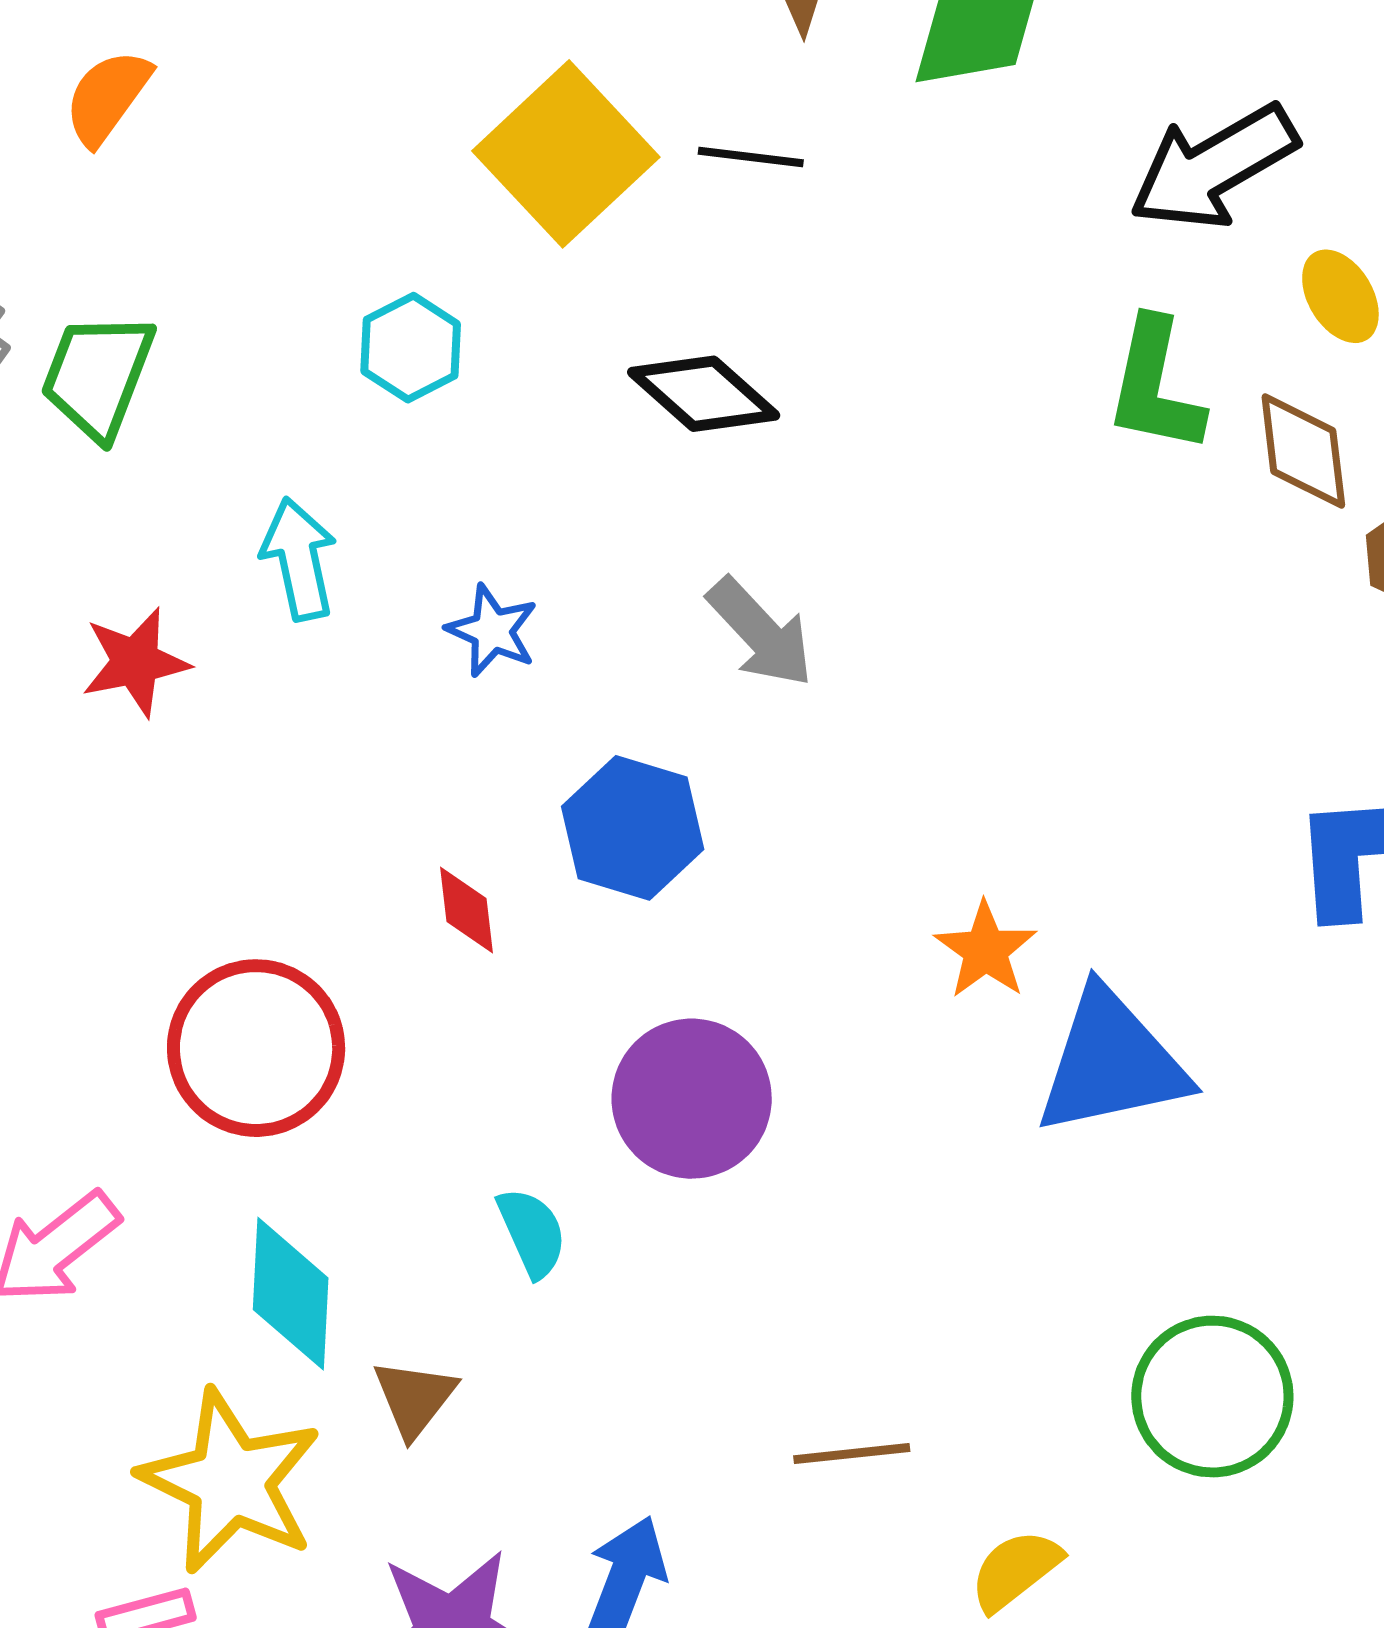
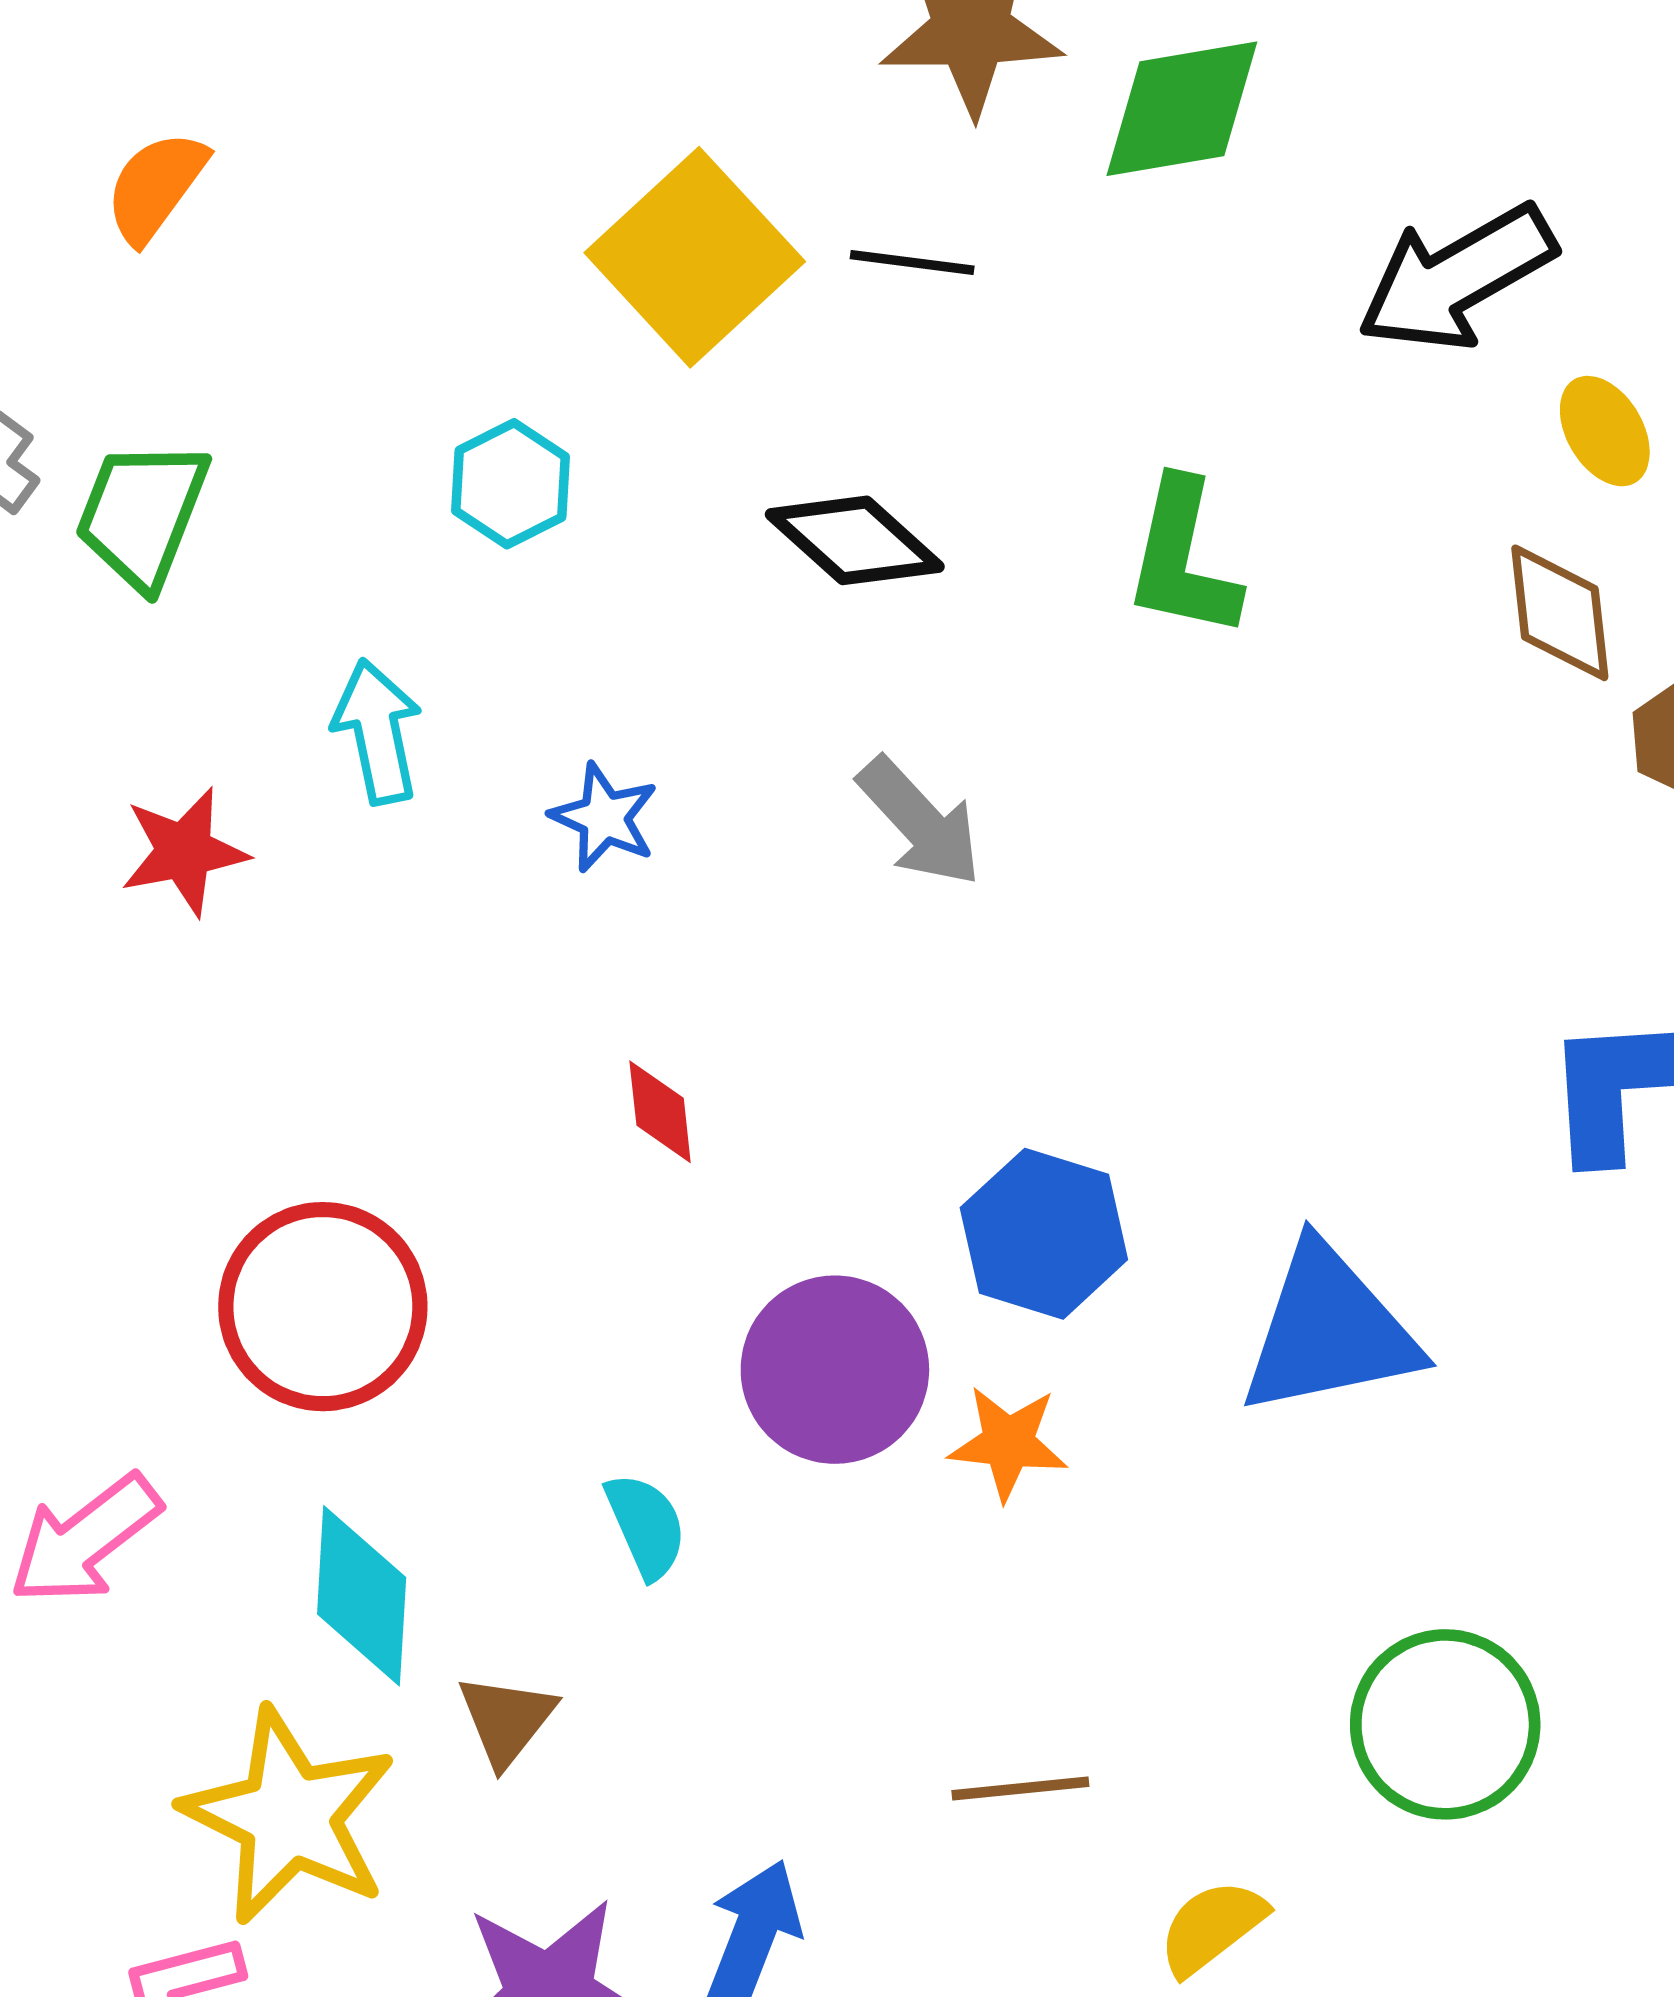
green L-shape: (1155, 386) -> (1183, 559), moved
blue hexagon: (633, 828) -> (1044, 1234), moved
red diamond: (467, 910) -> (660, 1112), moved
orange star: (986, 950) -> (1008, 1443), moved, turned -30

